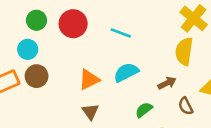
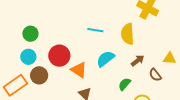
red circle: (73, 24) -> (59, 56), moved
yellow semicircle: (184, 51) -> (128, 34), moved
orange triangle: (89, 79) -> (79, 70), turned -48

